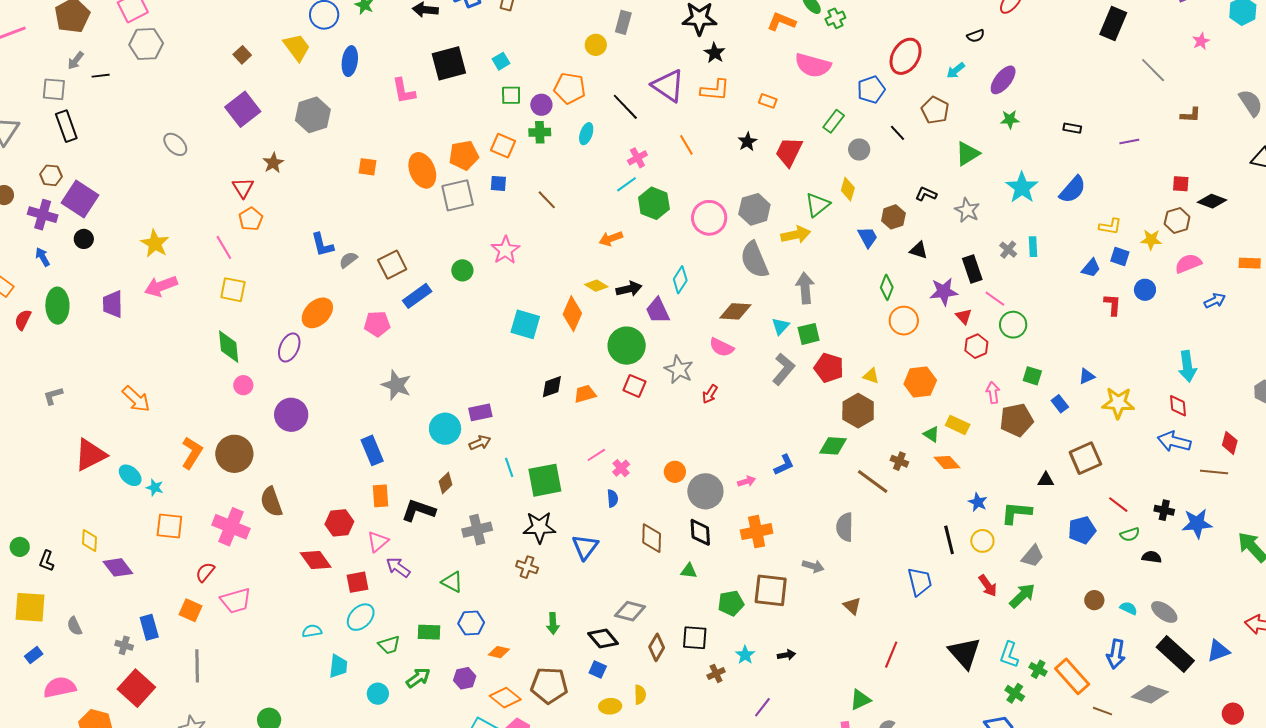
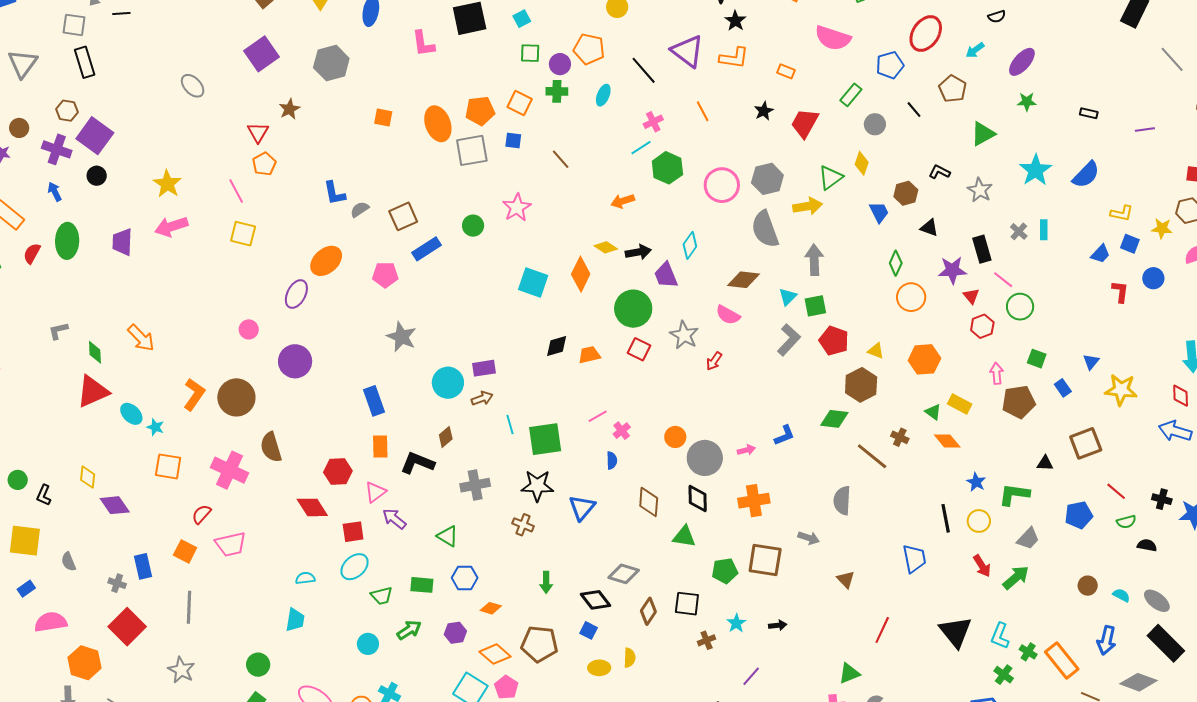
green diamond: (229, 347) -> (95, 352), moved, size x0.7
blue triangle: (1087, 376) -> (1091, 362), turned -30
green triangle: (689, 571) -> (684, 537), size x1.4
cyan trapezoid: (338, 666) -> (295, 620), moved

